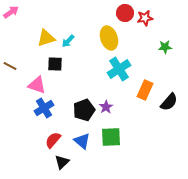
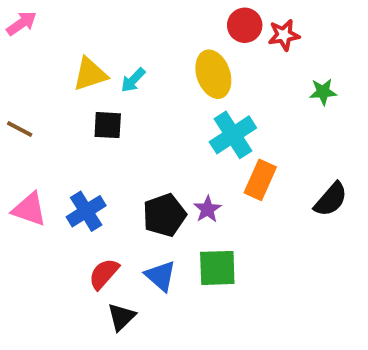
pink triangle: (37, 85) -> (29, 209), moved
orange rectangle: (145, 90) -> (260, 180), moved

